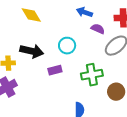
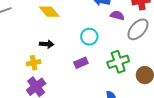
black arrow: (32, 51) -> (47, 44), moved, size x0.6

